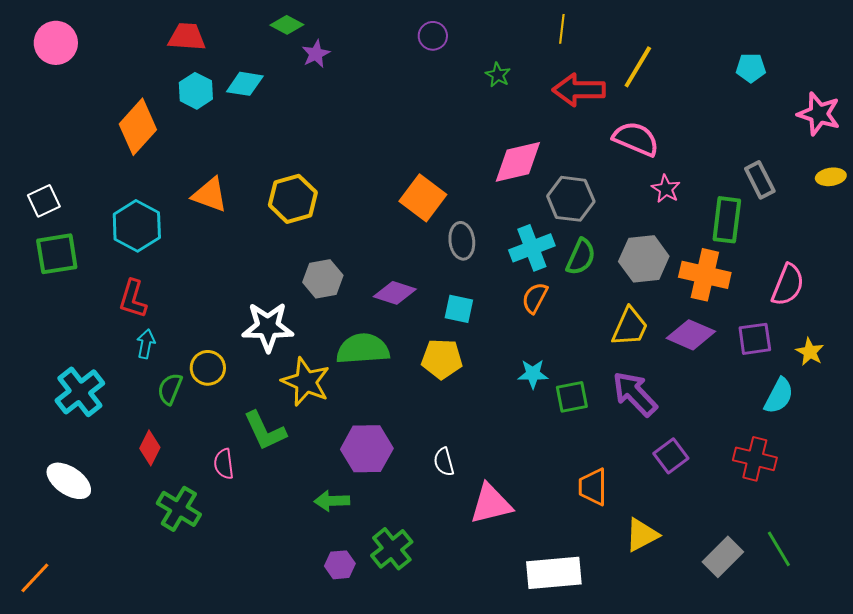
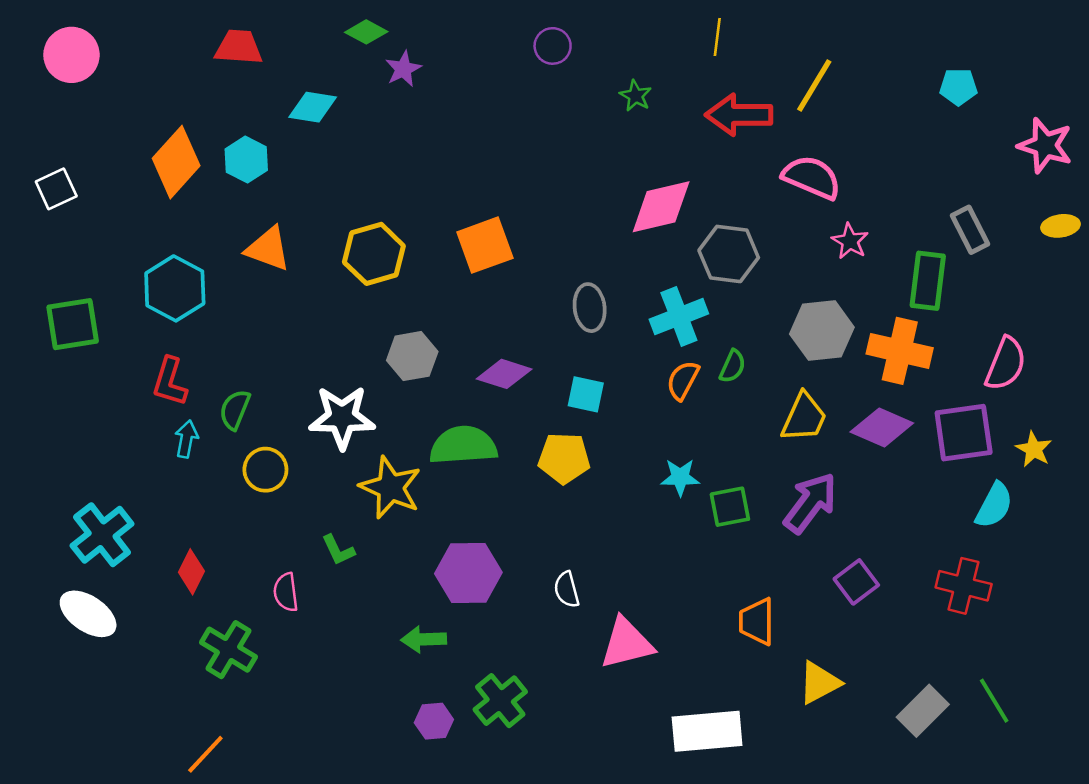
cyan hexagon: (196, 91) -> (246, 160), moved
orange square: (423, 198) -> (485, 245), moved, turned 33
white square: (44, 201) -> (56, 189), moved
green semicircle: (581, 257) -> (733, 366), moved, size x0.7
purple square: (755, 339) -> (964, 433), size x1.4
green semicircle: (170, 389) -> (235, 410), moved
cyan cross: (80, 392) -> (102, 535), moved
purple arrow: (635, 394) -> (810, 503), turned 81
green L-shape: (265, 431) -> (338, 550), size x0.6
orange line: (35, 578) -> (205, 754), moved

